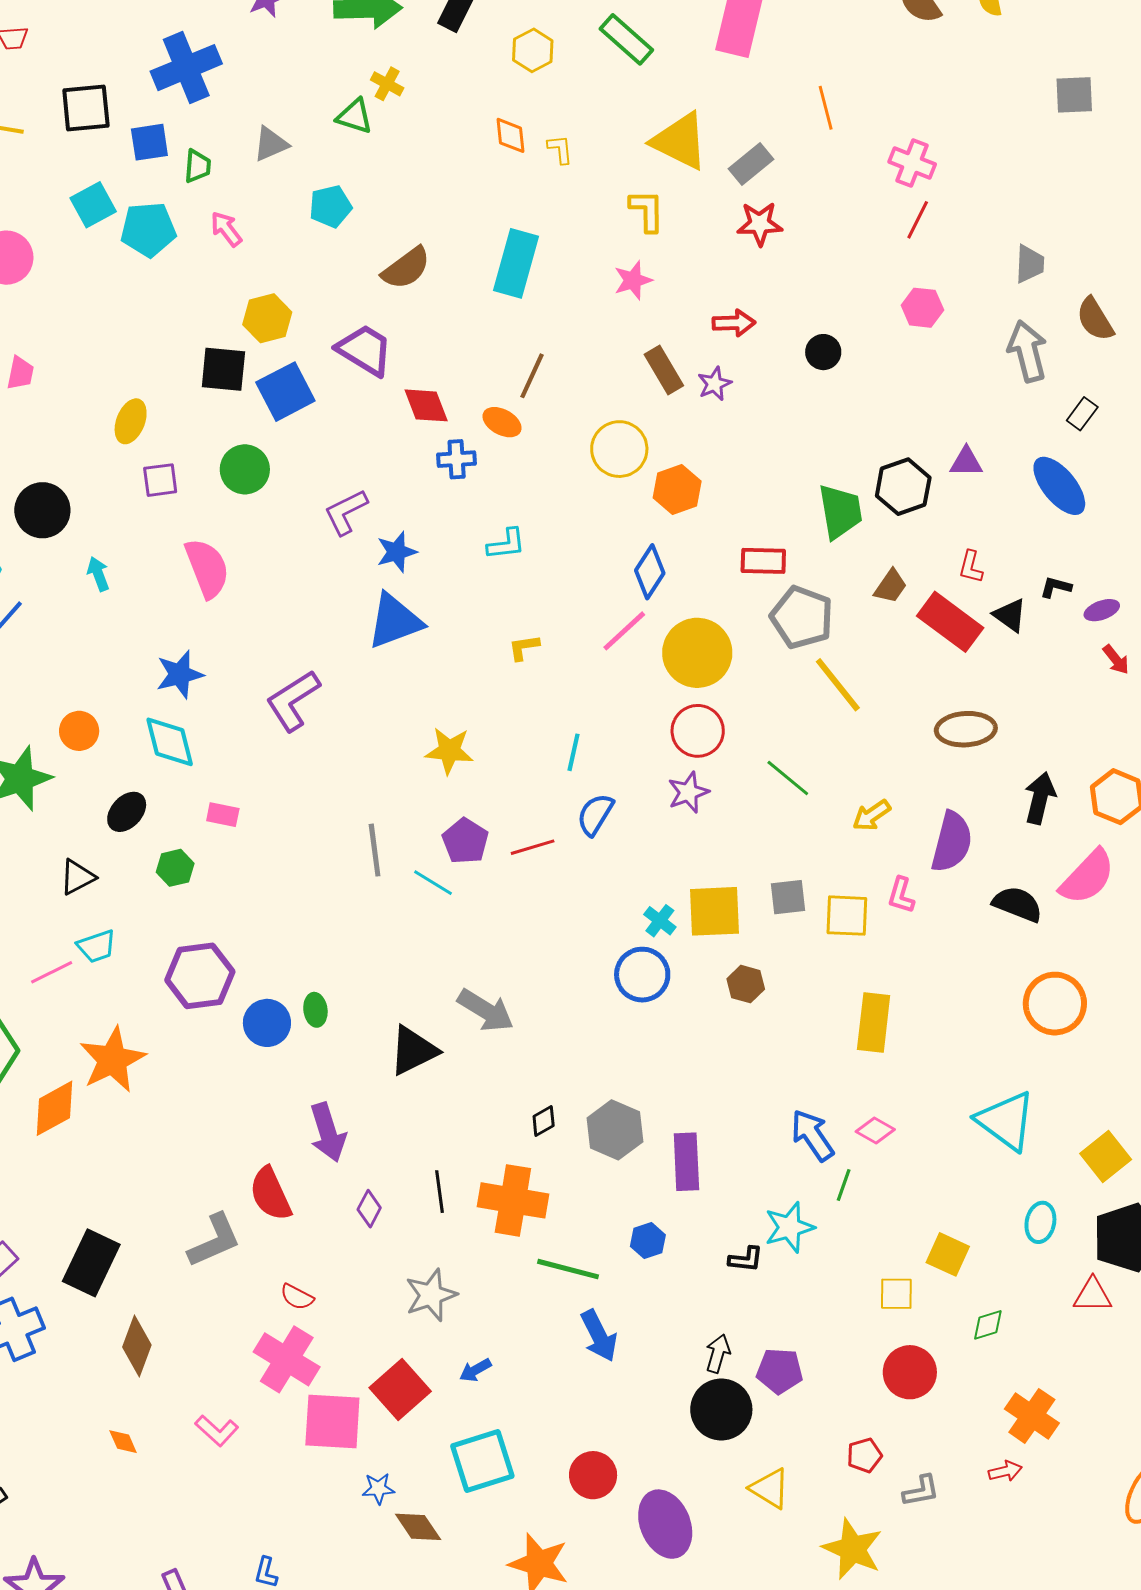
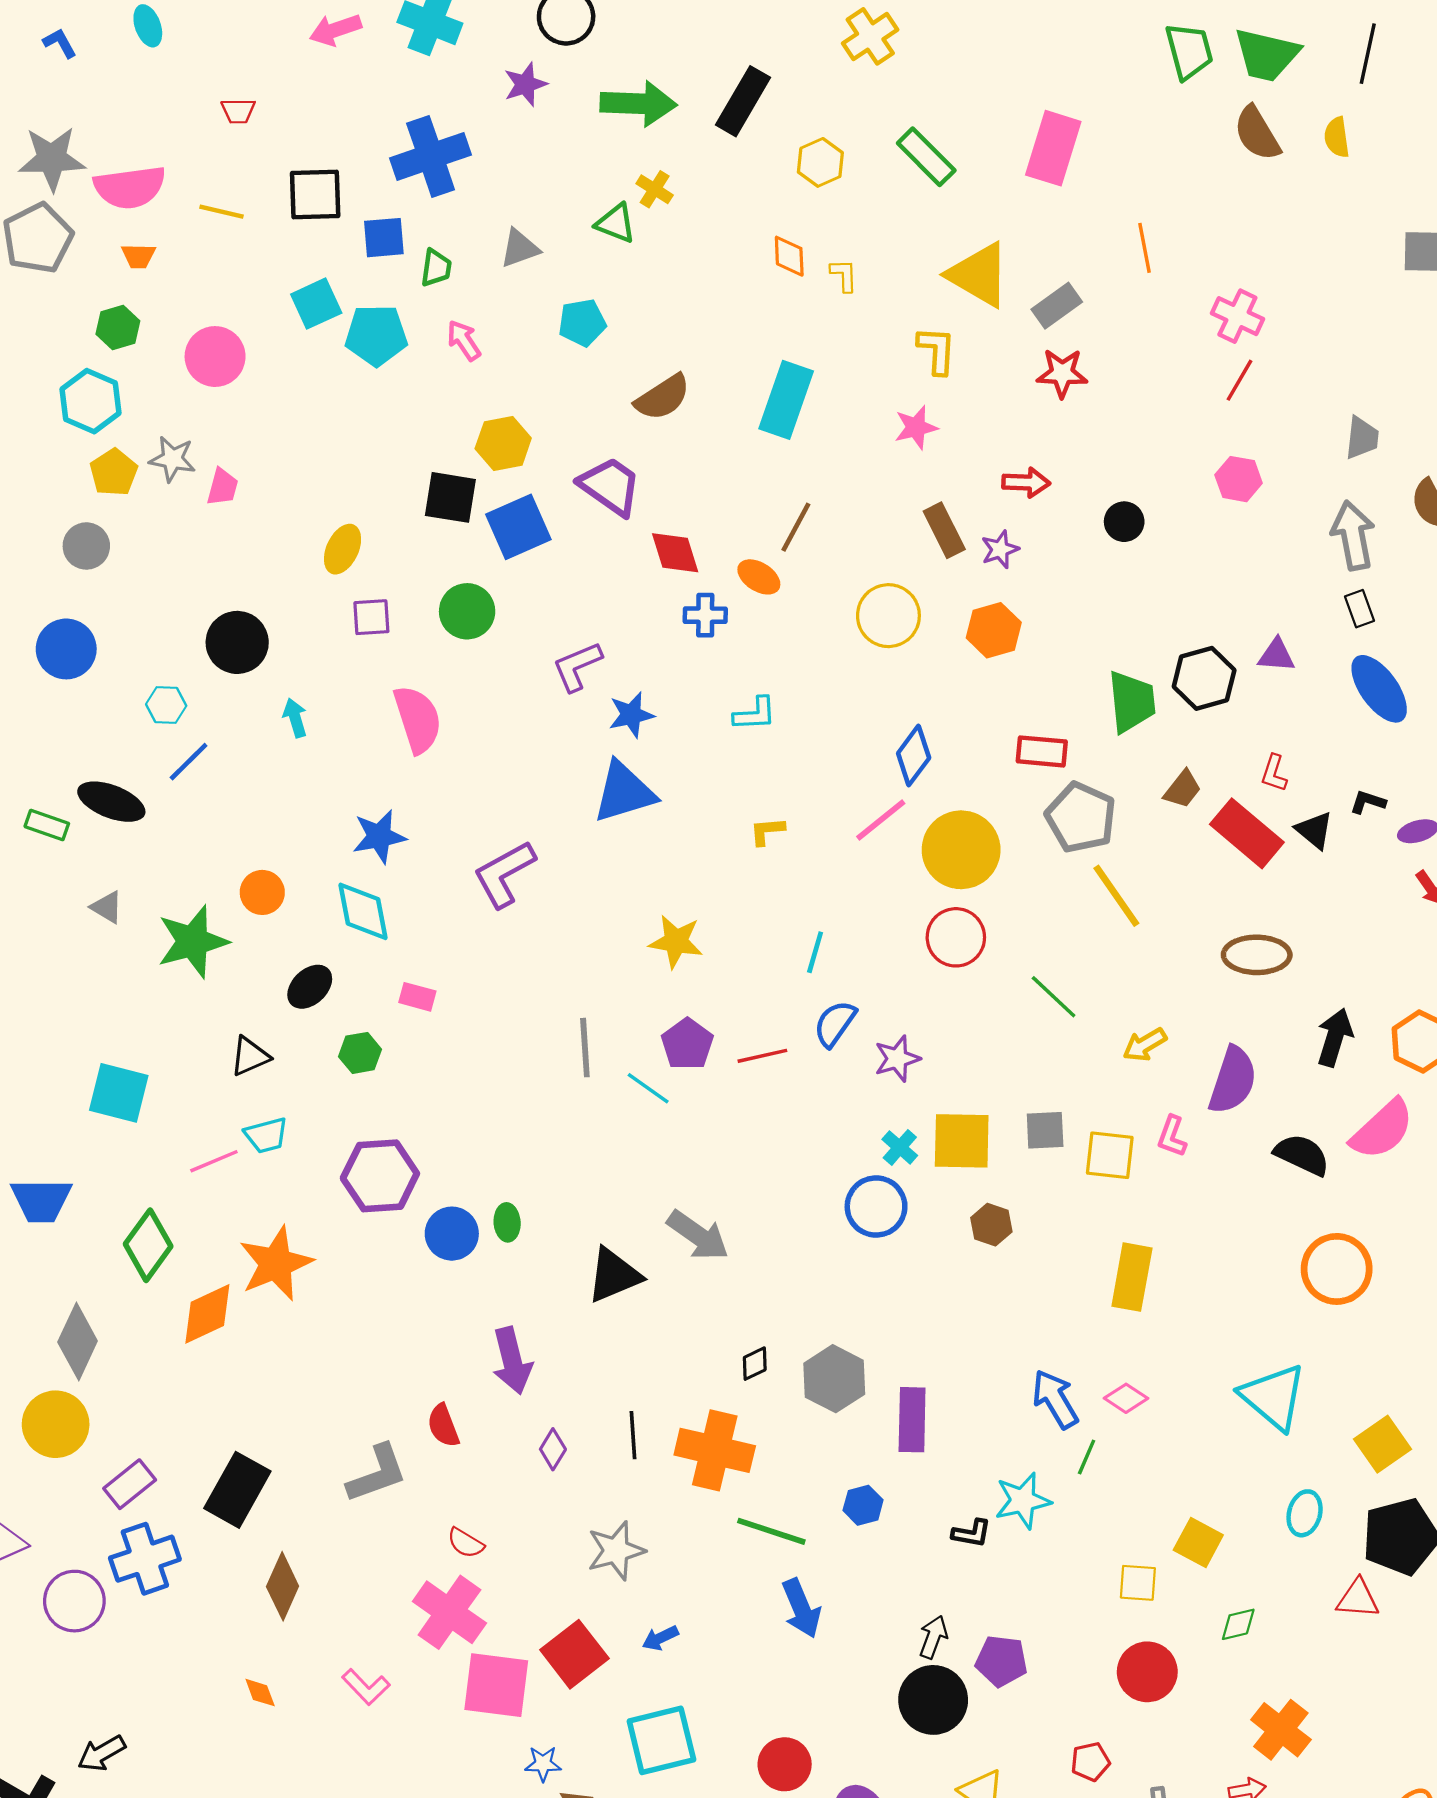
black rectangle: (1082, 414) -> (1359, 609), moved, turned -60
orange hexagon: (677, 490) -> (994, 630), moved
purple star: (688, 792) -> (897, 1059), moved
red semicircle: (270, 1194) -> (443, 1426), size x0.7

